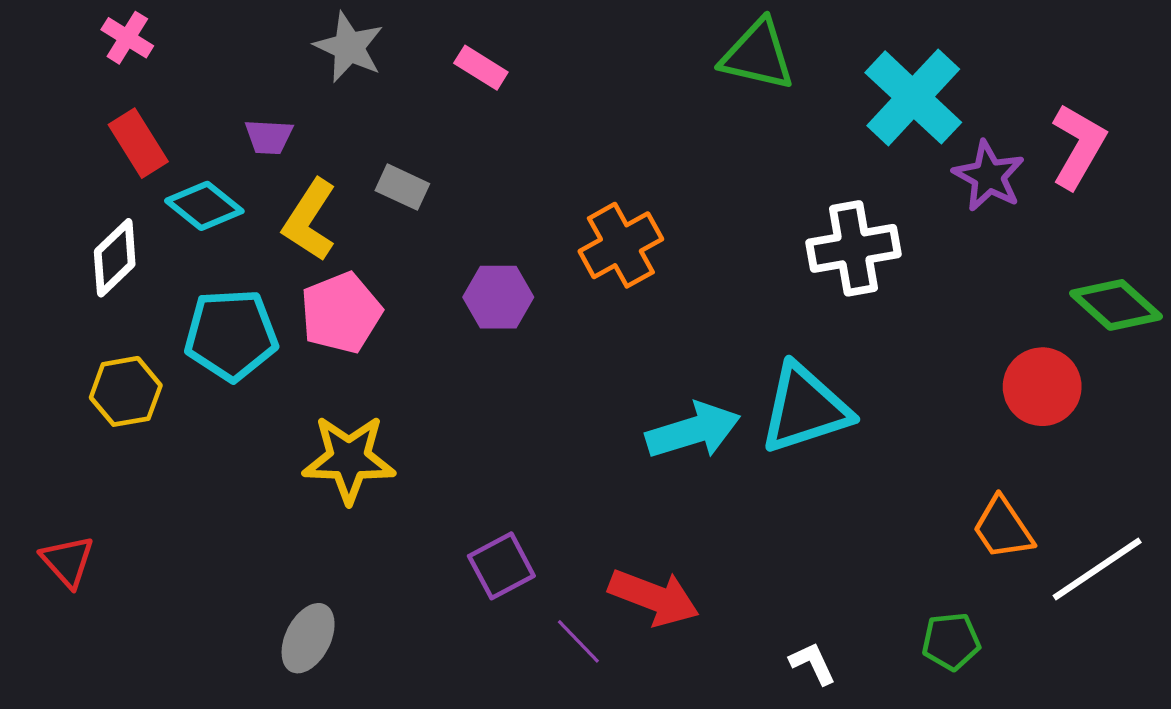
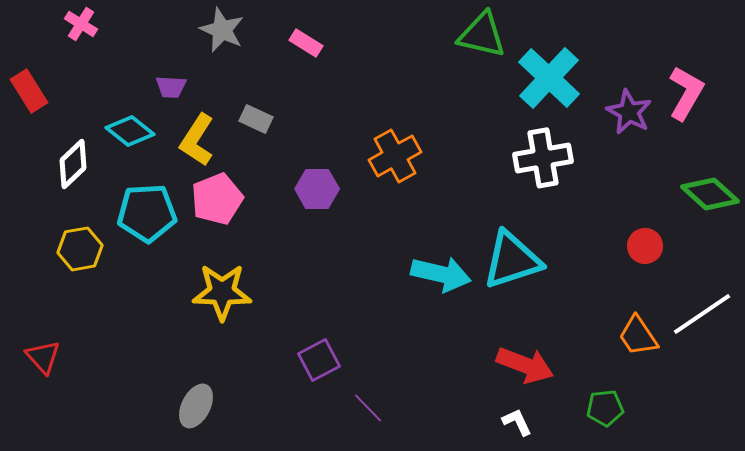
cyan cross: (913, 97) -> (549, 78), moved
red rectangle: (138, 143) -> (29, 91), moved
red circle: (1042, 387) -> (645, 246), moved, size x0.7
cyan arrow: (693, 431) -> (441, 274), turned 30
white line: (1097, 569) -> (702, 314), moved
red arrow: (654, 597) -> (525, 365), moved

